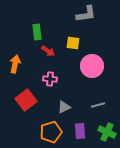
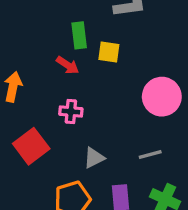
green rectangle: (37, 32) -> (79, 35), moved
pink circle: (92, 66) -> (162, 97), moved

